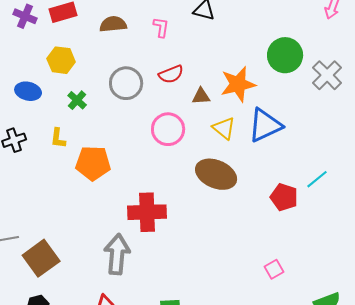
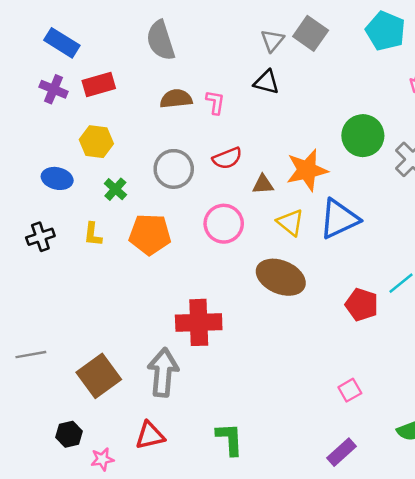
brown semicircle: (113, 24) -> (176, 99), moved
orange pentagon: (93, 163) -> (150, 234), moved
brown square: (41, 258) -> (99, 376), moved

